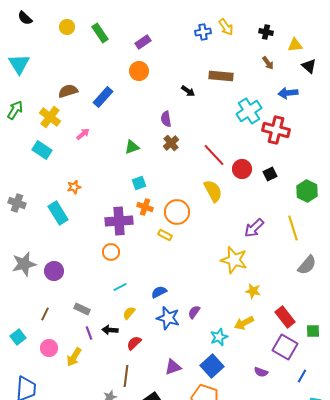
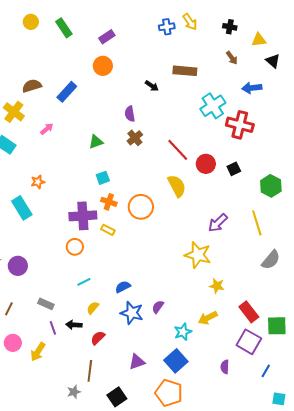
yellow rectangle: (165, 235) -> (108, 230), moved
green square: (313, 331) -> (277, 326), size x1.5
purple semicircle: (261, 372) -> (225, 367), turned 72

